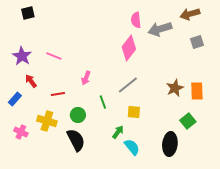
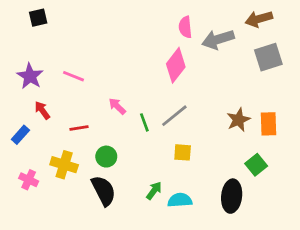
gray square: (197, 42) -> (268, 57), size x1.5
pink arrow: (86, 78) -> (117, 106), turned 112
green line: (103, 102) -> (144, 122), moved
green arrow: (118, 132) -> (154, 191), moved
cyan semicircle: (132, 147) -> (180, 200), turned -54

